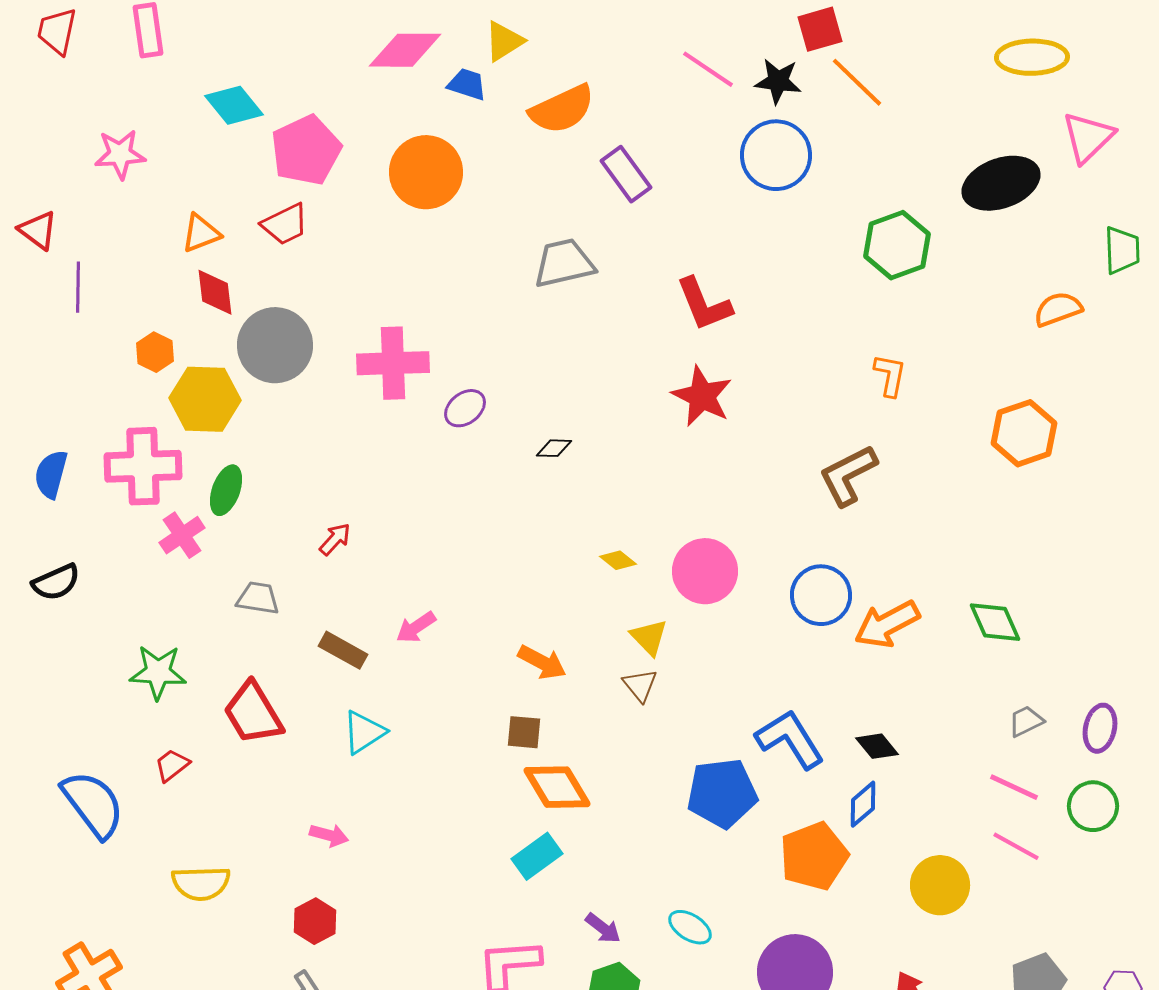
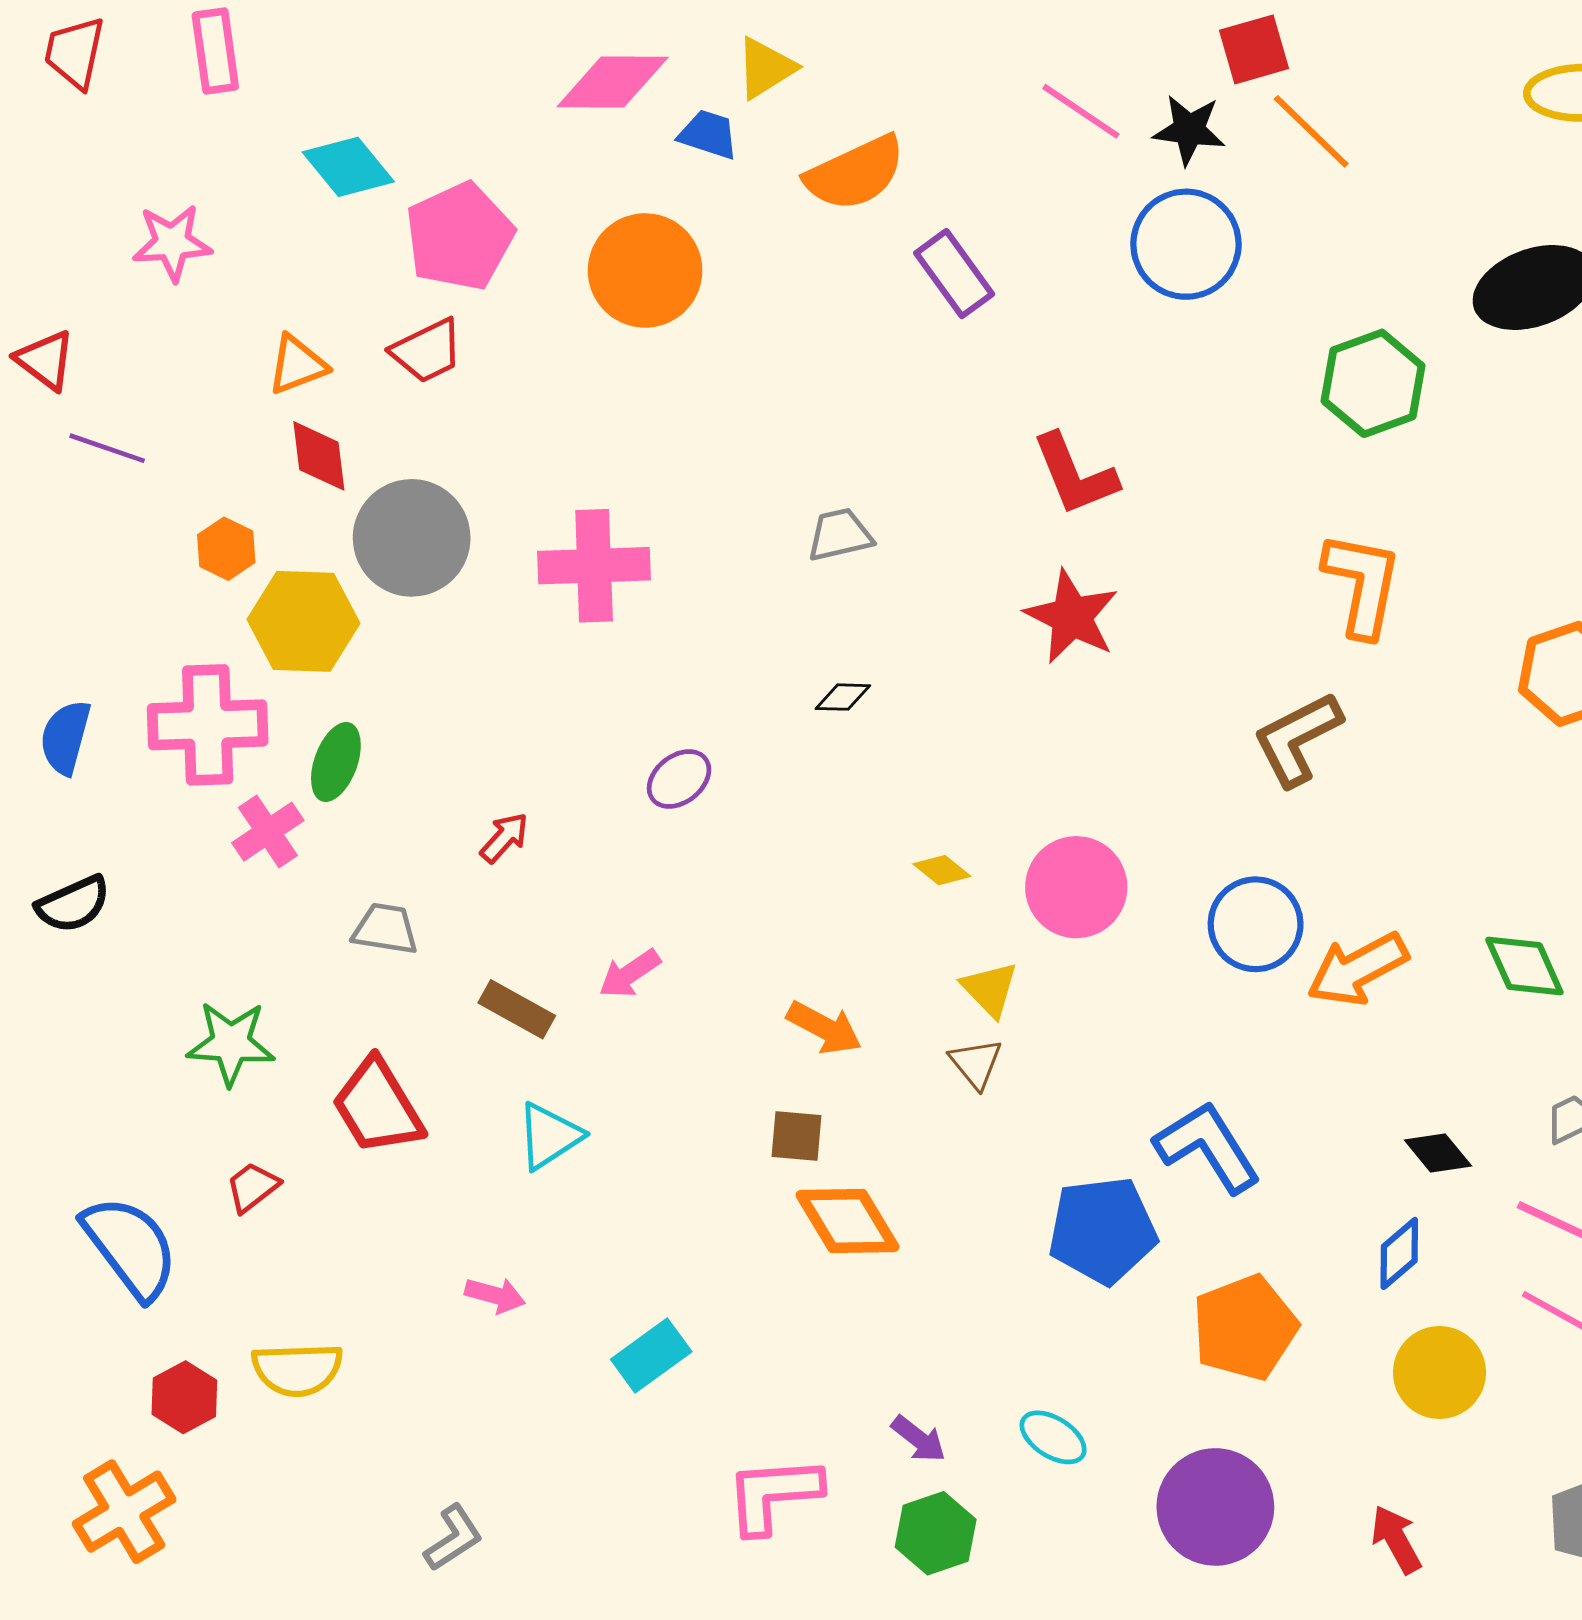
gray trapezoid: (564, 263) -> (840, 535), moved, size x0.7
purple line: (78, 287) -> (107, 448), turned -72
orange L-shape: (890, 375) -> (1362, 584), size x1.6
purple ellipse: (465, 408) -> (679, 779), moved
black diamond: (877, 746) -> (1438, 1153), moved
blue diamond: (863, 804) -> (1399, 1253), moved
cyan rectangle: (537, 856) -> (651, 1355), moved
red hexagon: (315, 921) -> (184, 1397), moved

